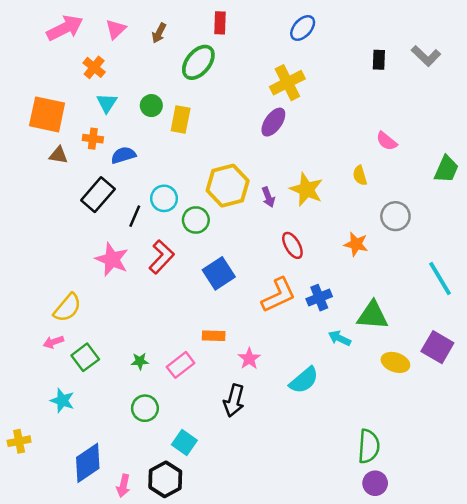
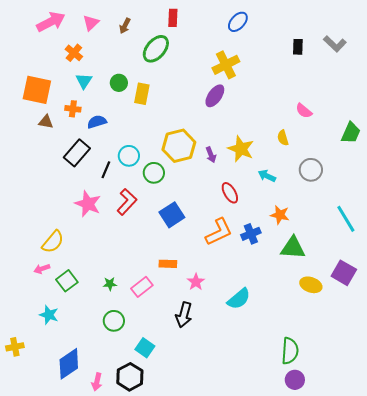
orange star: (356, 244) -> (280, 215), moved
cyan arrow: (340, 338) -> (267, 176), moved

